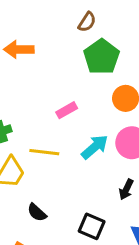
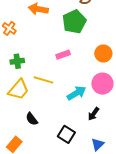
green pentagon: (102, 57) -> (74, 22), moved
cyan arrow: (95, 147) -> (76, 93), moved

